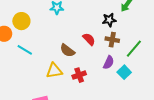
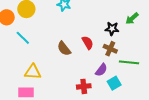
green line: (134, 49) -> (129, 62), turned 42
yellow triangle: (54, 71) -> (33, 72), moved
red cross: (79, 75) -> (84, 86), moved

